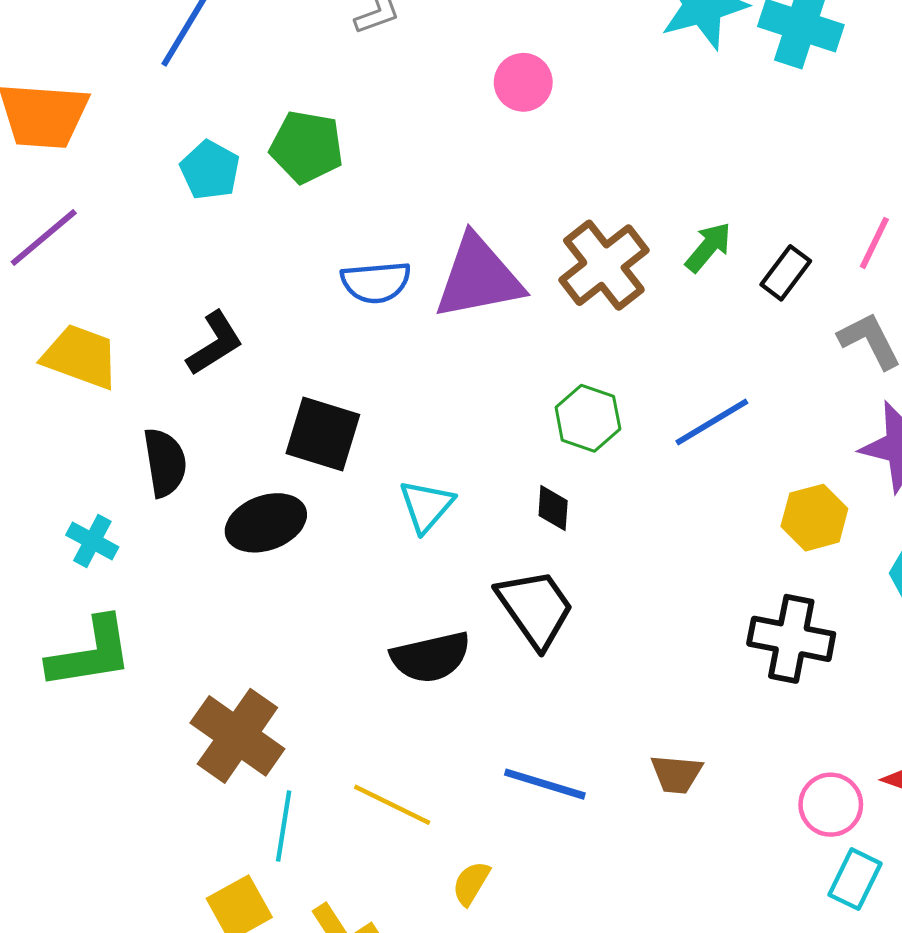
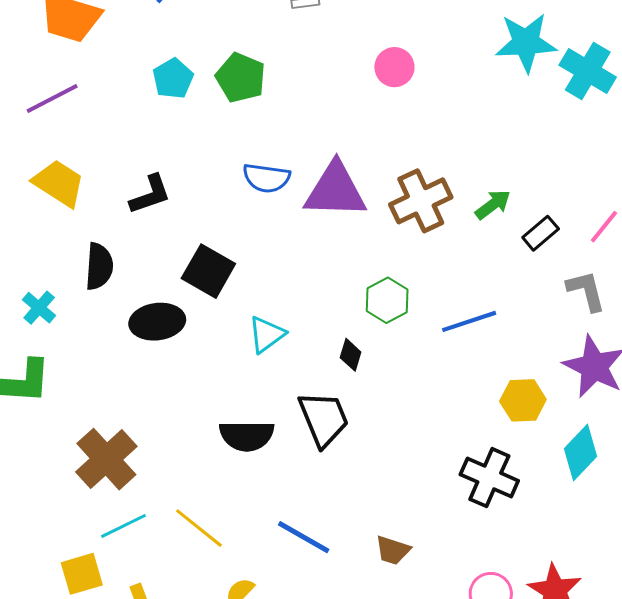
cyan line: (284, 826) -> (124, 526), turned 42

